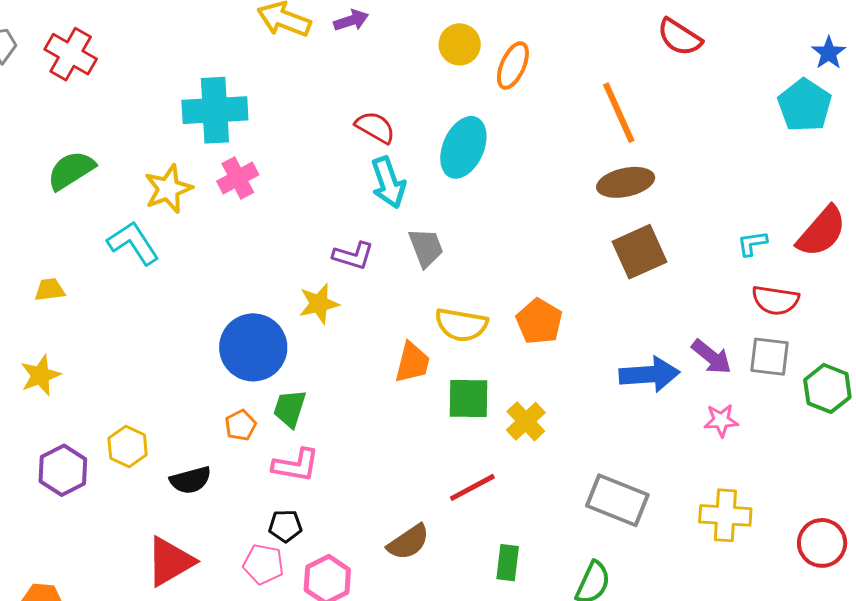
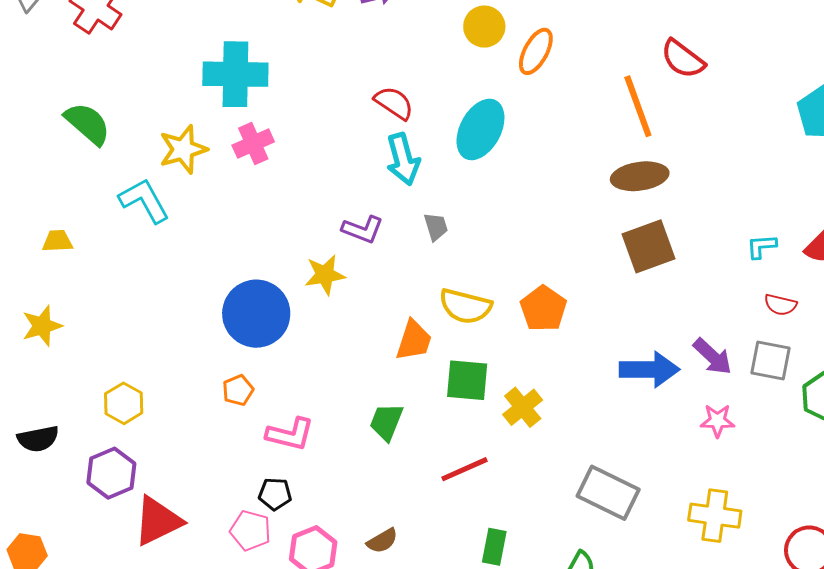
red semicircle: (680, 37) -> (683, 59), moved
green semicircle: (71, 170) -> (88, 124), turned 69
gray trapezoid: (426, 248) -> (436, 227), size x0.7
red semicircle: (775, 300) -> (780, 305), size x0.7
green trapezoid: (290, 408) -> (386, 422), moved
purple hexagon: (63, 470) -> (111, 473), moved
black semicircle: (191, 480) -> (38, 439), moved
brown semicircle: (408, 542) -> (382, 541), moved, size x0.7

